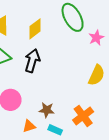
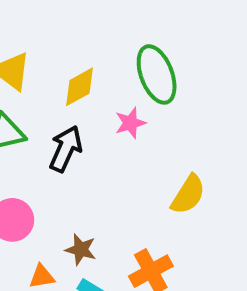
pink star: (96, 38) -> (130, 123), moved

